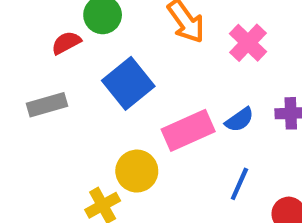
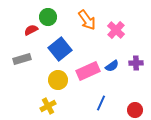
yellow circle: (137, 171) -> (58, 80), moved
blue line: (239, 184) -> (101, 103), moved

